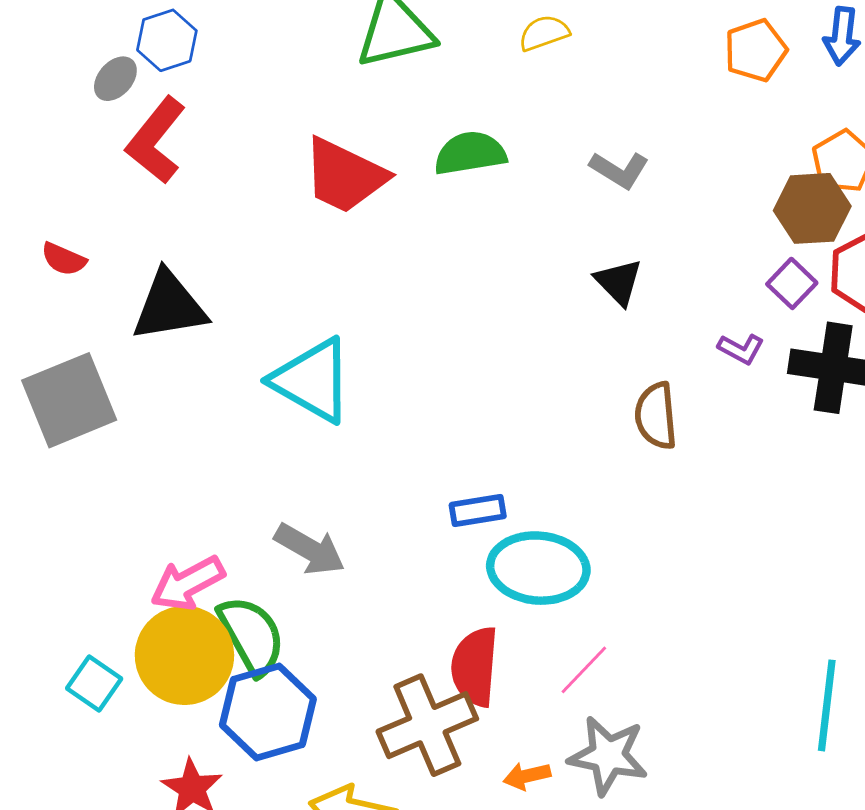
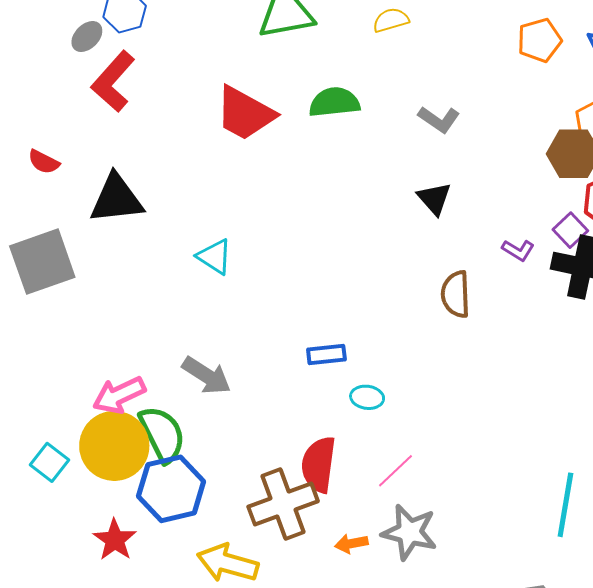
purple square: (792, 283) -> (570, 230), moved
cyan triangle: (312, 380) -> (215, 257), size x0.6
cyan ellipse: (538, 568) -> (367, 397), size x0.5

